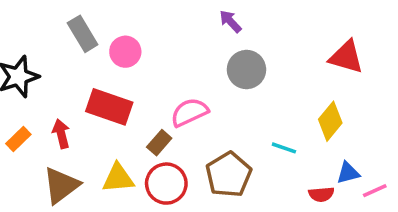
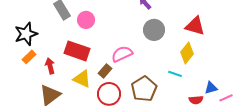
red triangle: (346, 57) -> (195, 26), moved
yellow diamond: (330, 121) -> (187, 53), moved
orange rectangle: (18, 139) -> (29, 57), moved
yellow triangle: (118, 178) -> (82, 79), moved, turned 30

